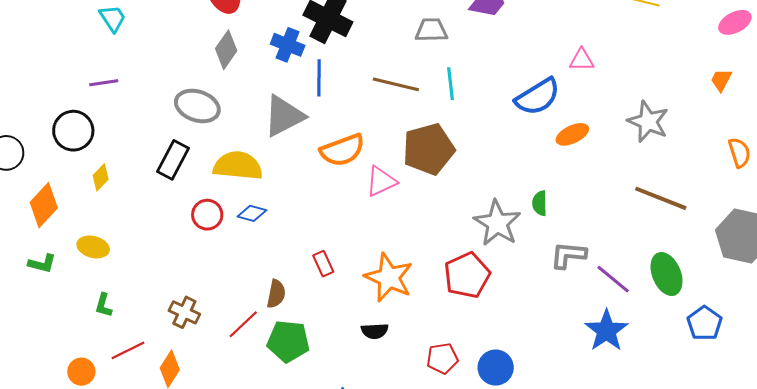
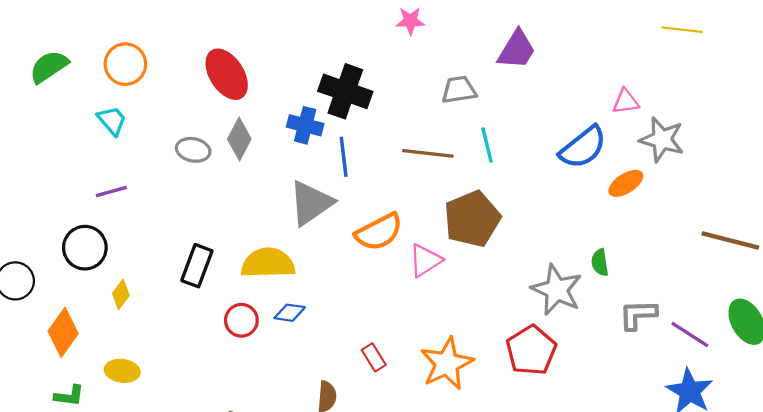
gray ellipse: (197, 106) -> (193, 150), moved, size x0.7
gray star: (648, 122) -> (662, 139), moved
orange star: (389, 278) -> (447, 364), turned 30

